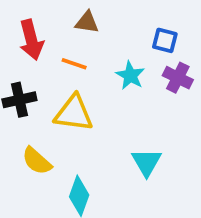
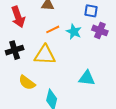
orange line: (74, 64) -> (53, 29), moved, turned -40
cyan triangle: (147, 162) -> (87, 78), turned -48

